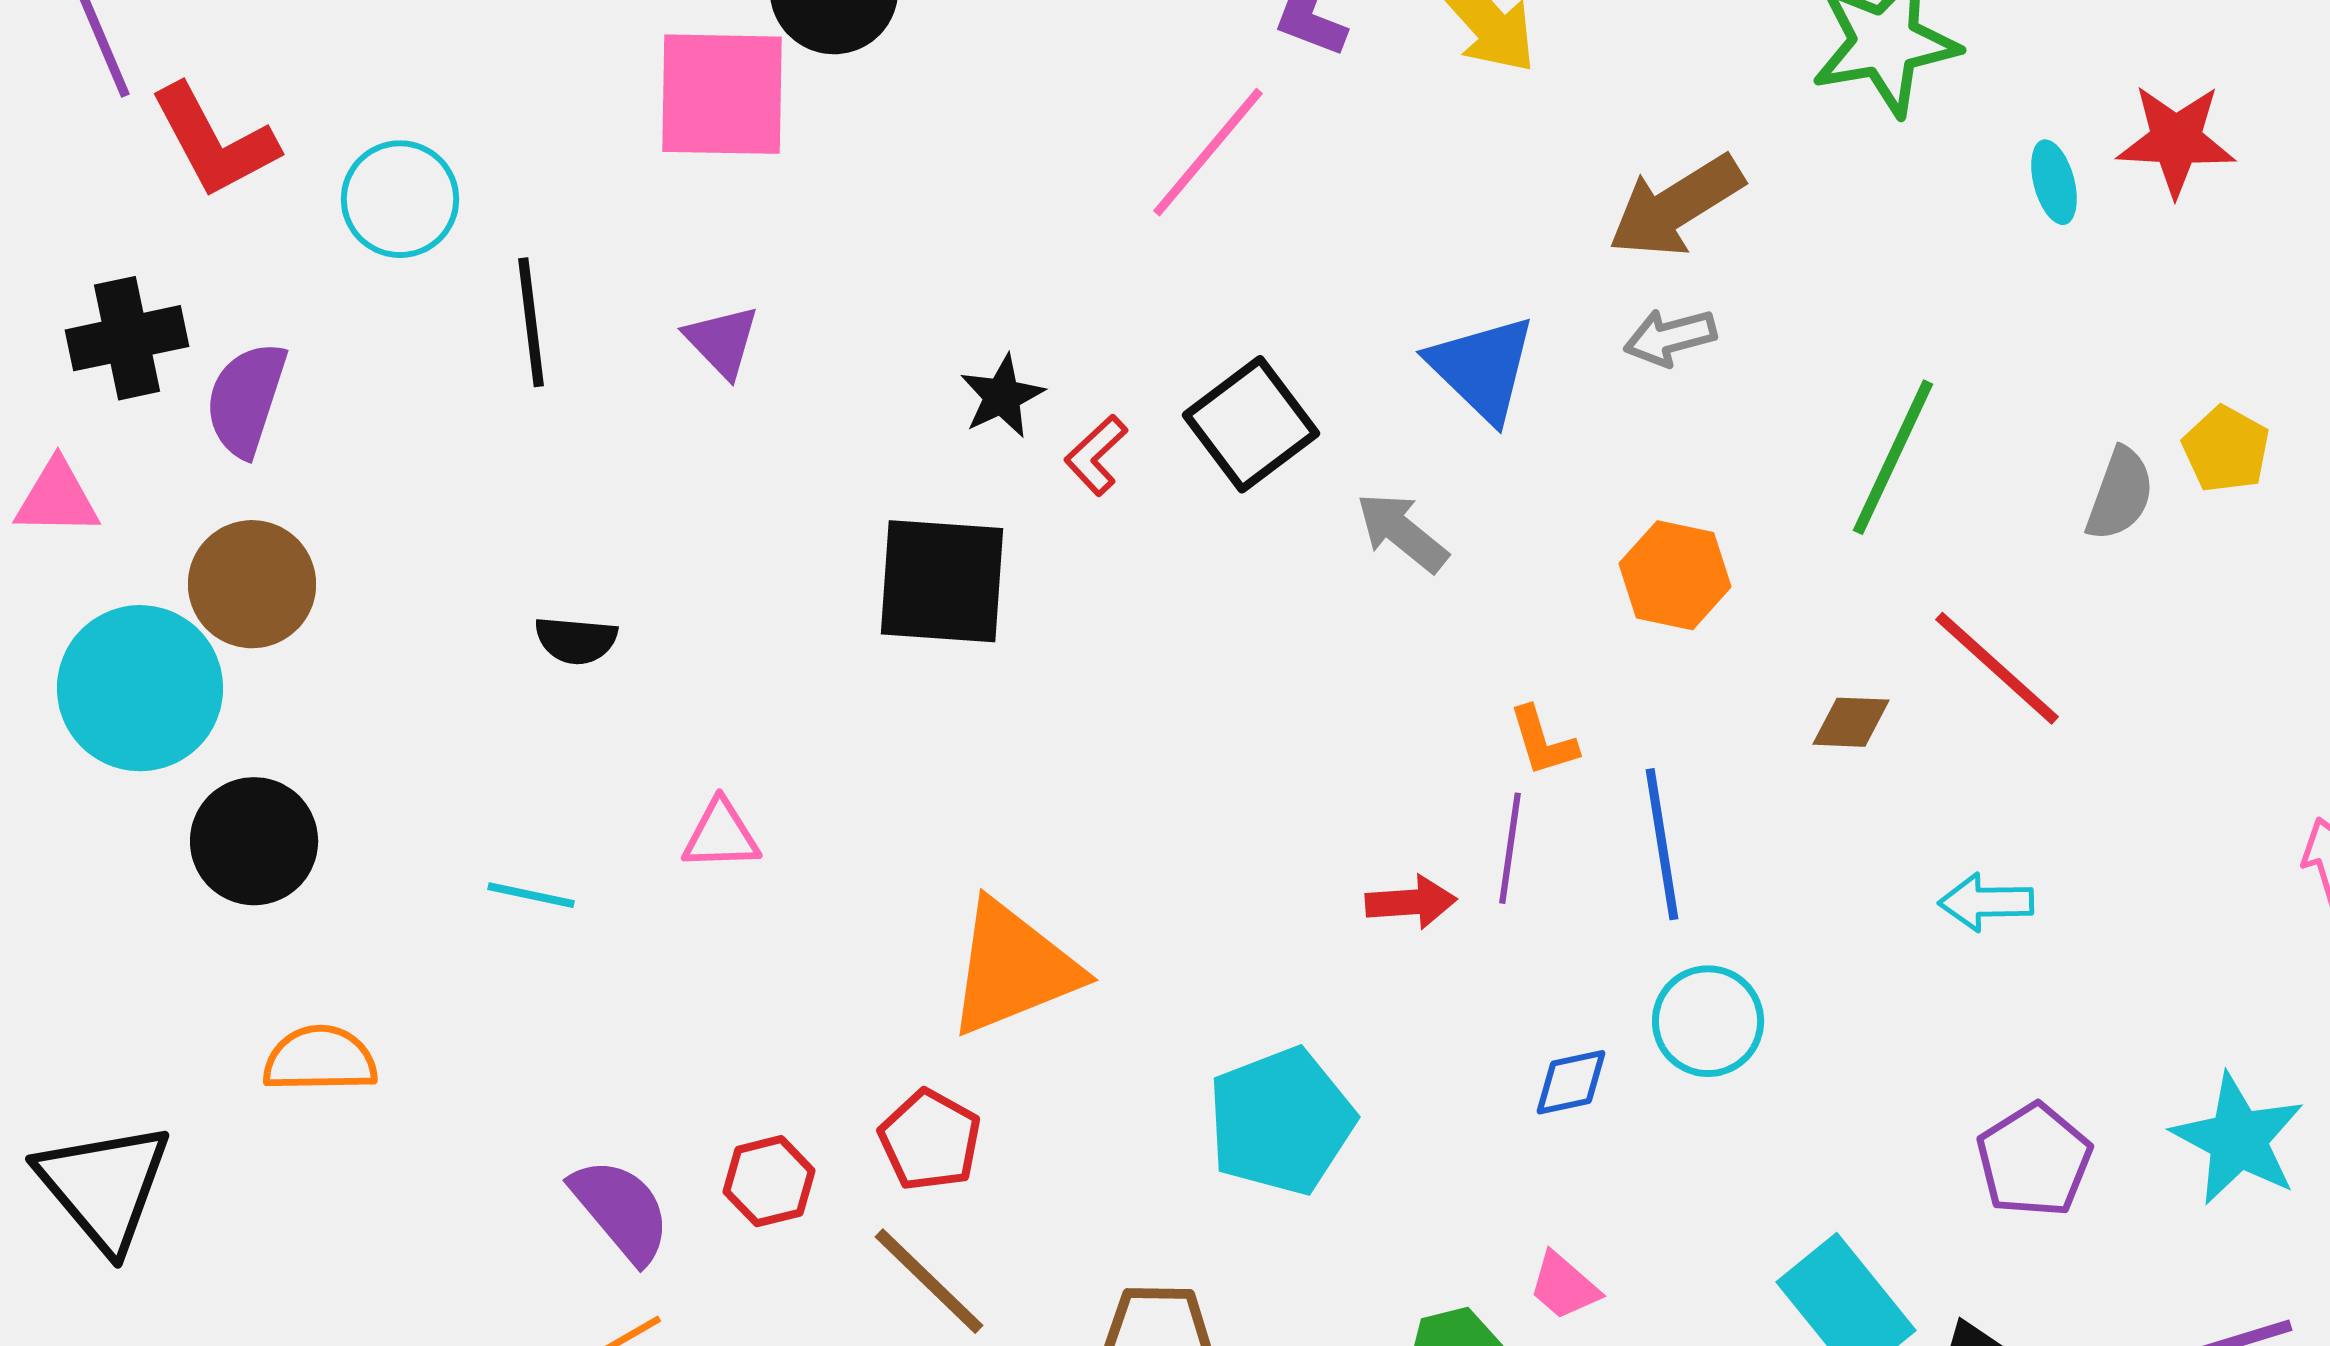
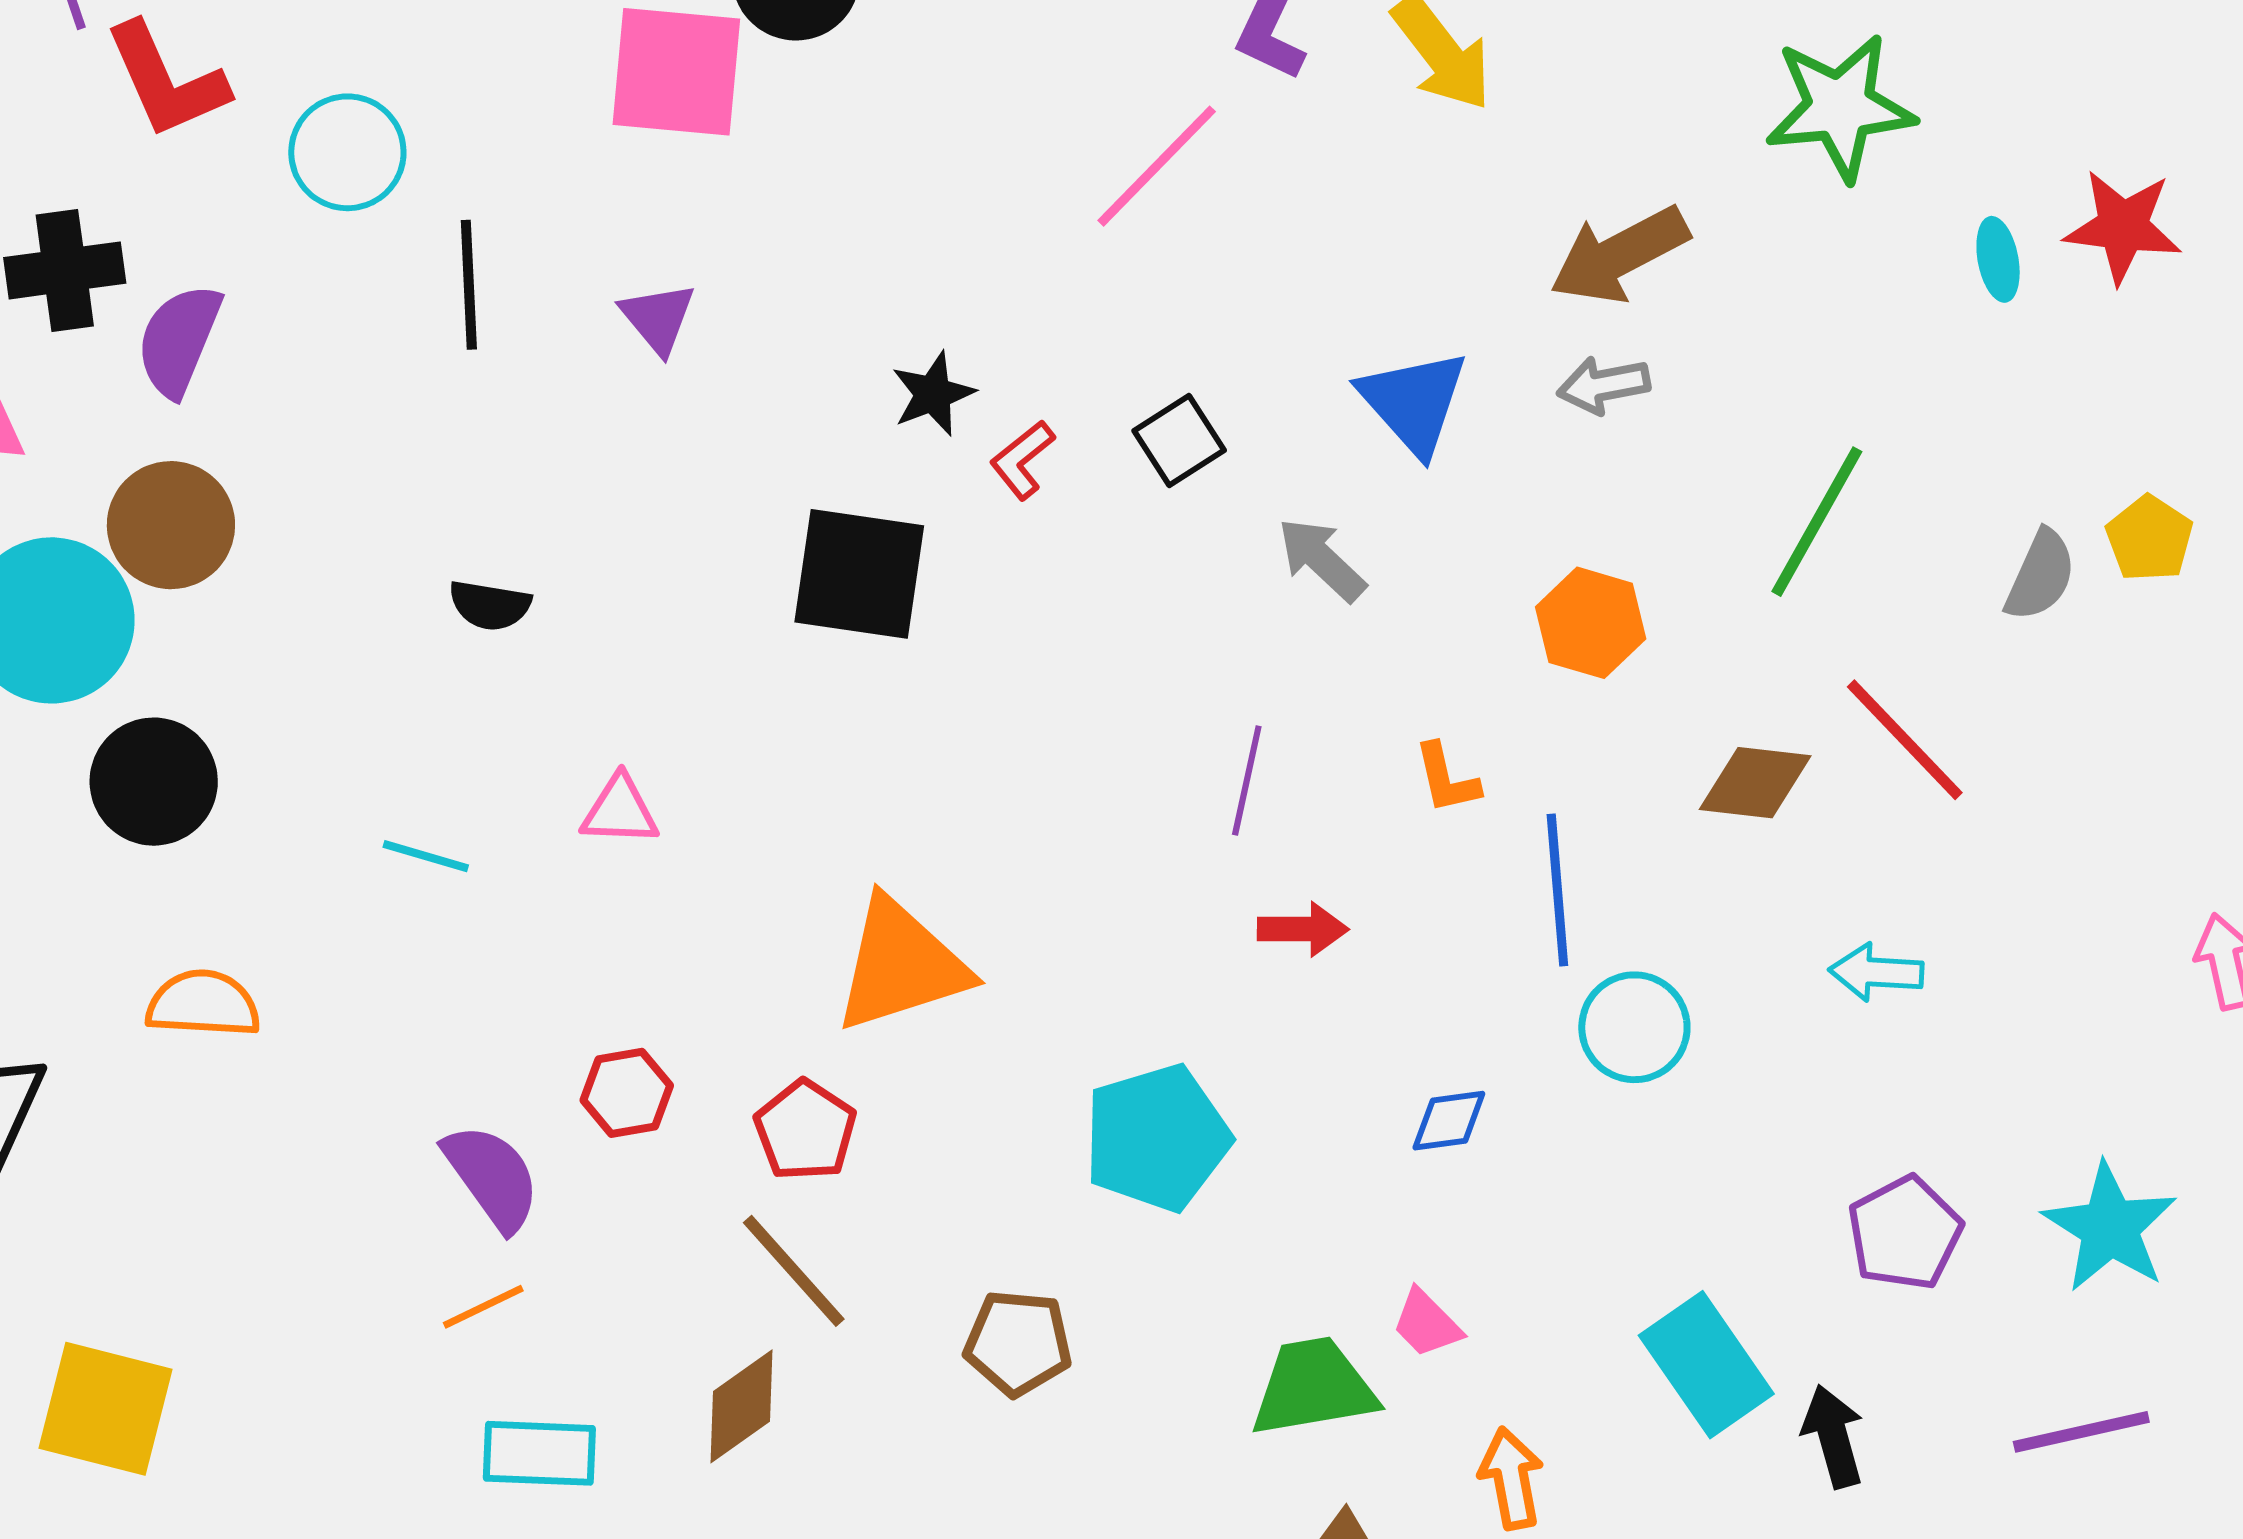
black square: (1251, 424) -> (1179, 440), size x0.7
brown diamond: (1851, 722) -> (1755, 783), size x1.4
purple line: (1510, 848) -> (1247, 781), moved
cyan circle: (1708, 1021) -> (1634, 1027), moved
red hexagon: (769, 1181) -> (627, 1093), moved

